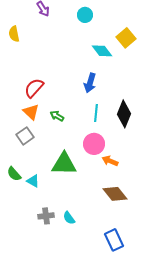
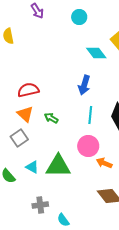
red semicircle: (34, 88) -> (28, 90), turned 35
cyan triangle: (33, 181) -> (32, 167), moved
gray cross: (46, 216) -> (40, 205), moved

